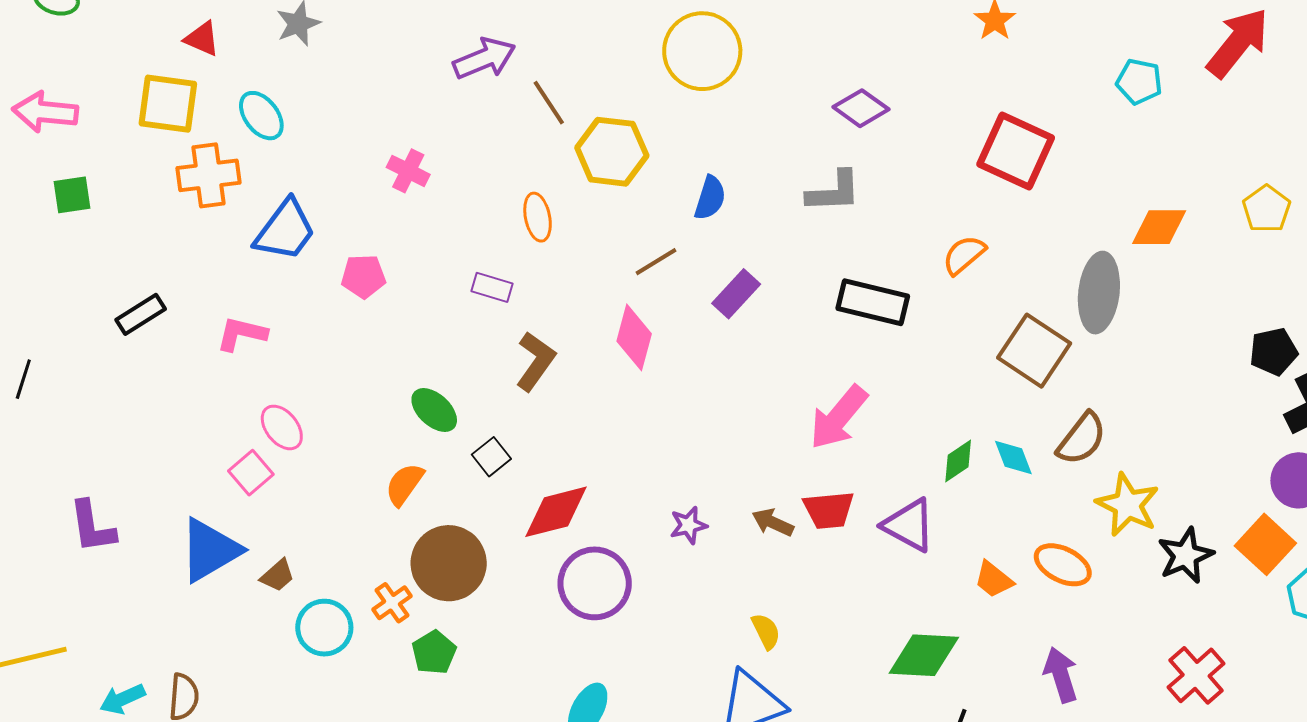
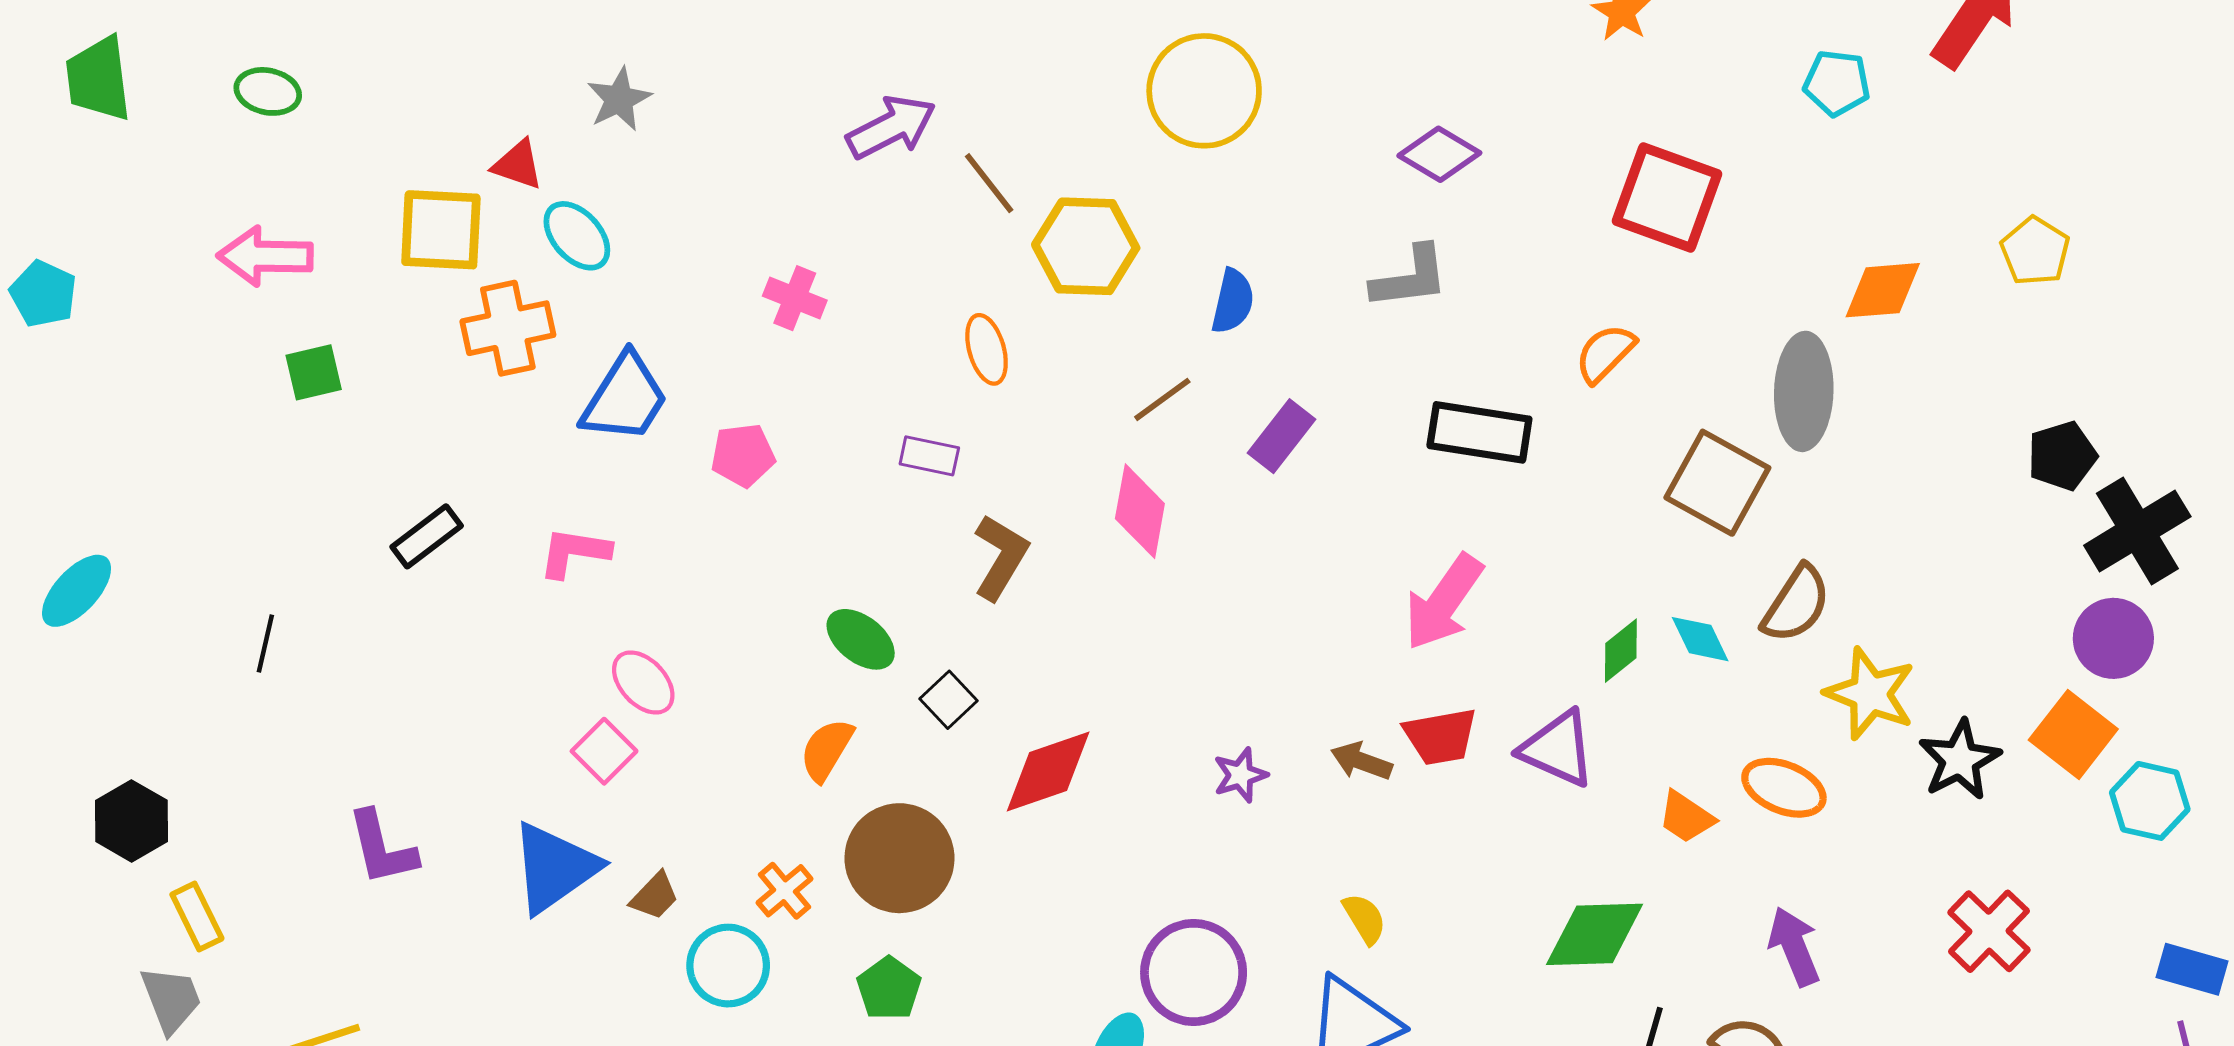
red triangle: (202, 39) -> (518, 165), moved
purple circle: (595, 583) -> (1194, 972), moved
orange cross: (392, 603) -> (785, 891), moved

